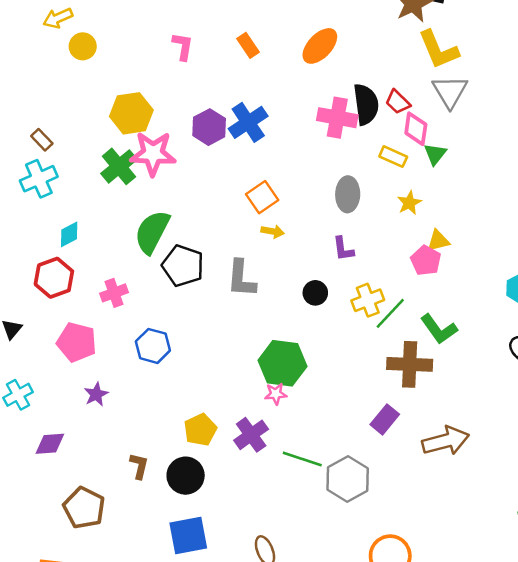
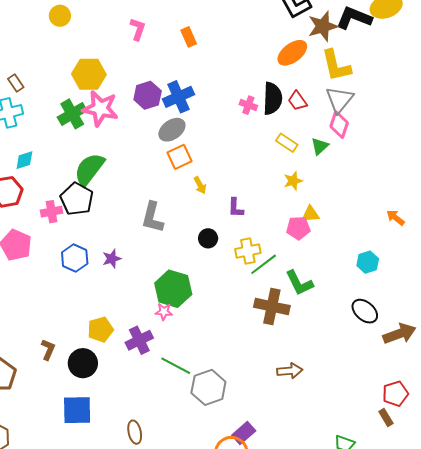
orange ellipse: (320, 46) -> (292, 53), moved
pink cross: (337, 118) -> (248, 105), size x0.6
pink diamond: (416, 129) -> (339, 125), moved
gray ellipse: (348, 194) -> (172, 130), moved, turned 44
yellow arrow: (273, 231) -> (200, 185), moved, turned 42
pink pentagon: (426, 261) -> (298, 228), turned 30
black pentagon: (183, 266) -> (77, 199), moved
purple star: (96, 394) -> (112, 259), moved
purple rectangle: (385, 419) -> (244, 433), moved
brown arrow: (446, 441) -> (290, 371), size x0.7

